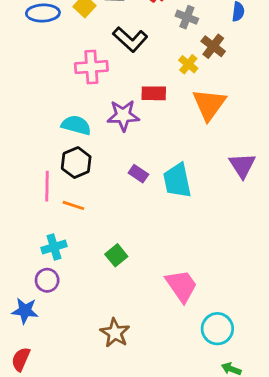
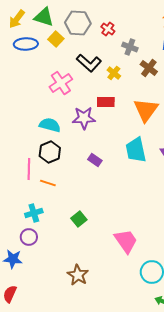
yellow cross: (188, 64) -> (114, 73), moved
pink cross: (91, 67) -> (61, 83), turned -30
cyan trapezoid: (177, 181) -> (136, 150), moved

